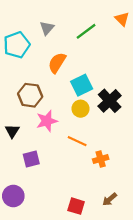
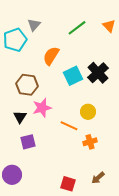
orange triangle: (122, 19) -> (109, 26), moved
gray triangle: (47, 28) -> (34, 25), moved
black cross: (110, 101) -> (98, 73), moved
yellow circle: (80, 109) -> (88, 112), moved
black triangle: (12, 131) -> (20, 117), moved

